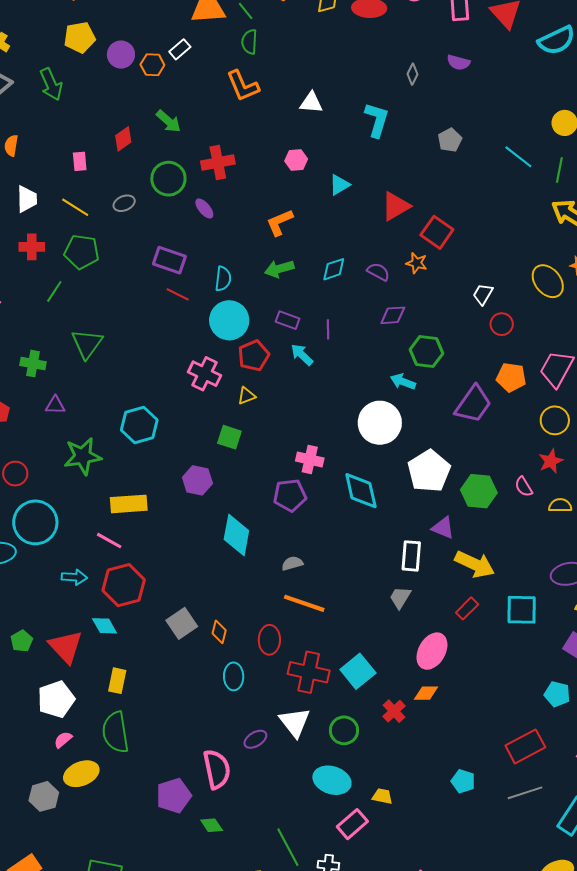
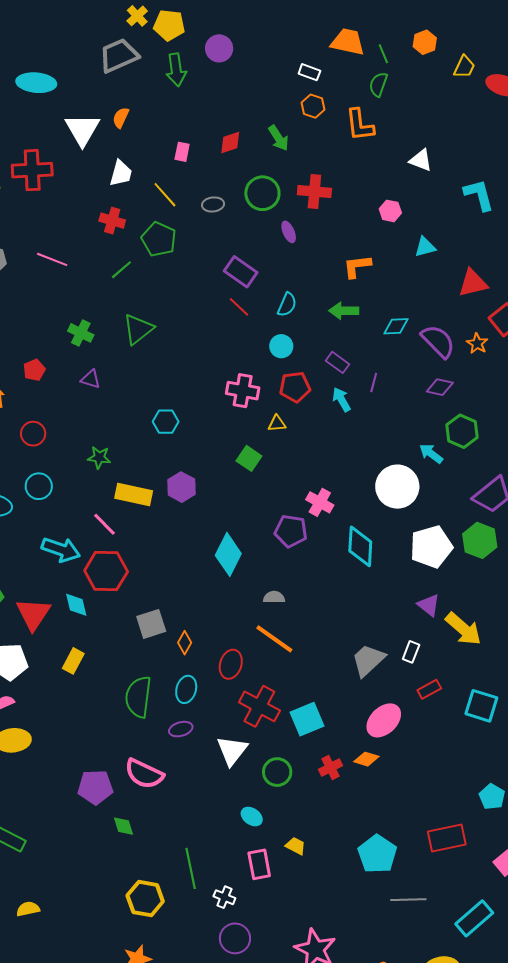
yellow pentagon: (80, 37) -> (169, 25), moved
white rectangle: (180, 49) -> (309, 72), turned 45
purple circle: (121, 55) -> (219, 48), moved
orange hexagon: (152, 65) -> (313, 106), moved
cyan L-shape: (377, 120) -> (479, 195), turned -48
purple semicircle: (378, 272) -> (438, 341), size x1.6
cyan circle: (229, 320) -> (281, 346), size x0.6
pink cross: (204, 374) -> (243, 391), turned -32
cyan hexagon: (139, 425) -> (166, 422), size x0.7
green star: (83, 456) -> (99, 458), moved, size x0.6
purple hexagon: (197, 480) -> (181, 487), moved
green hexagon: (479, 491) -> (480, 540), moved
cyan circle: (35, 522) -> (39, 486), size x0.6
white rectangle: (411, 556) -> (411, 652), moved, size x0.7
yellow arrow: (475, 564) -> (463, 629), moved
cyan arrow: (74, 577) -> (61, 550), size x1.5
gray trapezoid: (400, 598) -> (368, 660), size x1.5
green semicircle: (116, 732) -> (138, 697), moved
purple ellipse: (255, 739) -> (181, 729), moved
pink semicircle: (217, 769) -> (144, 774), turned 111
cyan ellipse: (332, 780) -> (252, 817), size x0.6
cyan pentagon: (463, 781) -> (377, 854), size x1.6
gray line: (525, 793) -> (408, 900), moved
pink rectangle: (352, 824) -> (259, 864), turned -76

